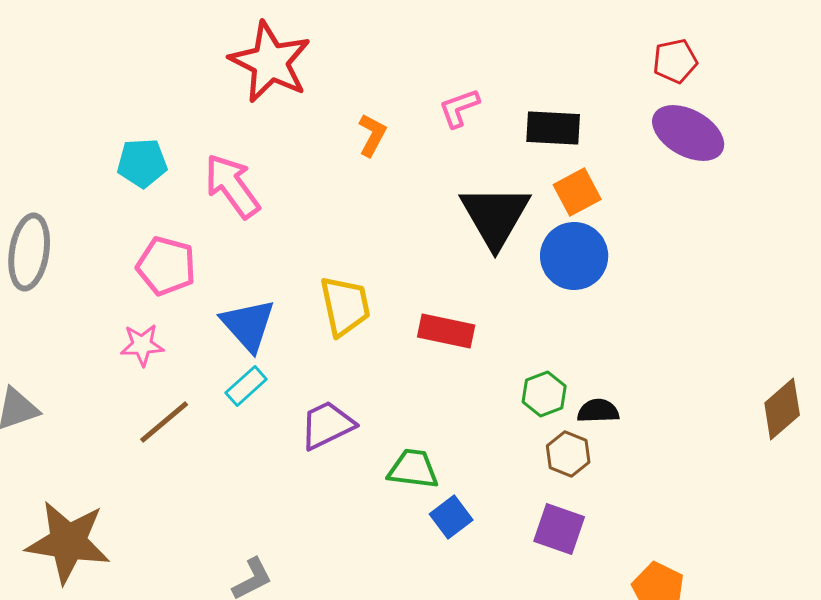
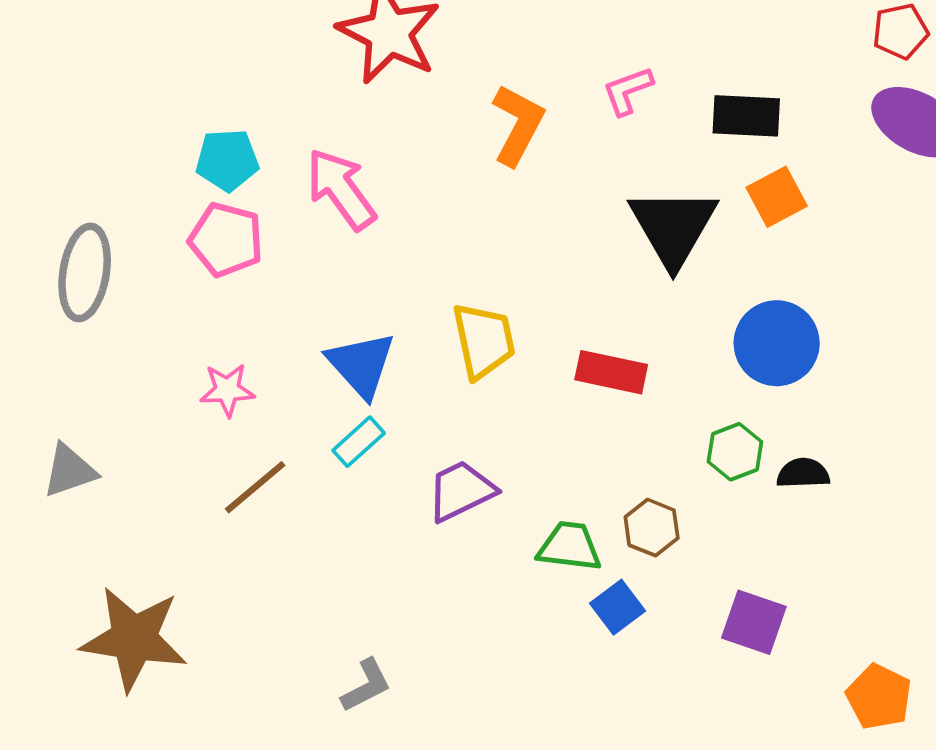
orange L-shape: (372, 135) -> (518, 125), size x1.5
blue circle: (574, 256) -> (777, 343), moved
pink pentagon: (166, 266) -> (226, 240), moved
brown hexagon: (568, 454) -> (652, 528), moved

